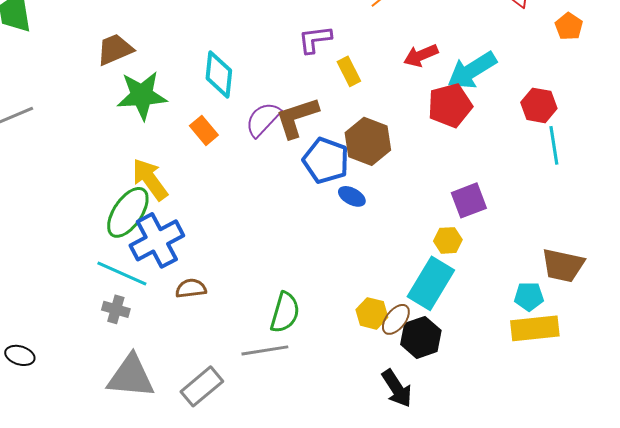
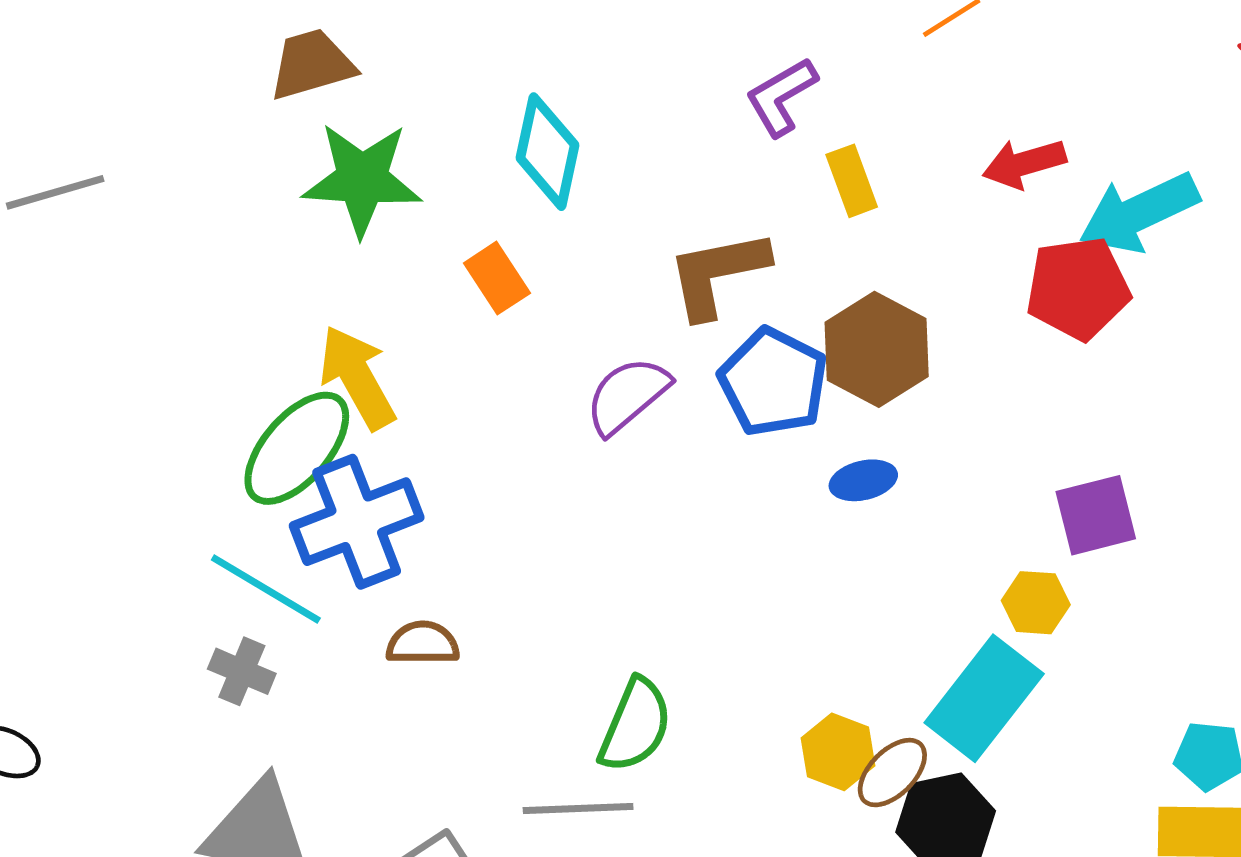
purple L-shape: (315, 39) -> (781, 97), turned -30
purple semicircle: (263, 119) -> (627, 395), moved
blue ellipse: (352, 196) -> (863, 480), moved, turned -48

